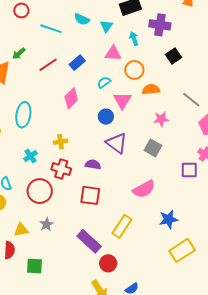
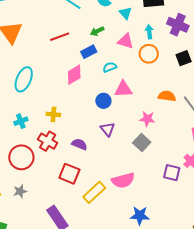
cyan triangle: (106, 26) -> (125, 13), turned -32
green arrow: (19, 54) -> (97, 31), moved
blue rectangle: (77, 63) -> (89, 52), moved
orange circle: (134, 70) -> (149, 54), moved
orange semicircle: (151, 89) -> (167, 96), moved
pink triangle: (122, 100) -> (123, 89), turned 42
pink star: (161, 119) -> (147, 119), moved
purple triangle: (117, 143) -> (108, 129), size x0.7
yellow rectangle: (122, 226) -> (94, 192), moved

